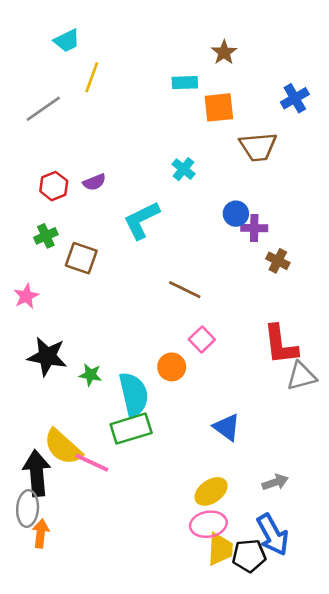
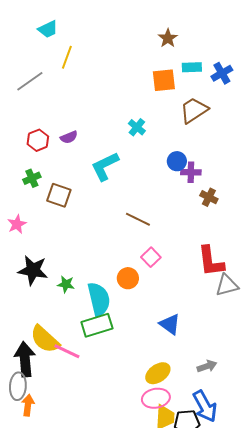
cyan rectangle: (185, 83) -> (192, 67), moved
brown trapezoid: (258, 147) -> (194, 110), turned 152

